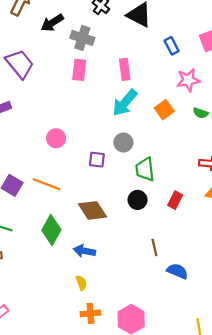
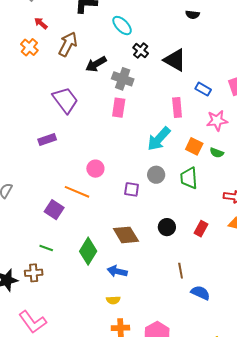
blue rectangle: (172, 46) -> (203, 89), turned -35
pink rectangle: (125, 69) -> (177, 107), moved
orange square: (164, 110) -> (194, 146), turned -30
green semicircle: (201, 113) -> (217, 153), moved
green trapezoid: (145, 169) -> (189, 178), moved
orange line: (46, 184) -> (77, 192), moved
yellow semicircle: (81, 283) -> (113, 300), turned 104

